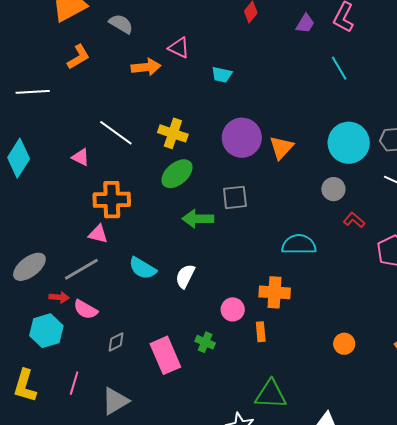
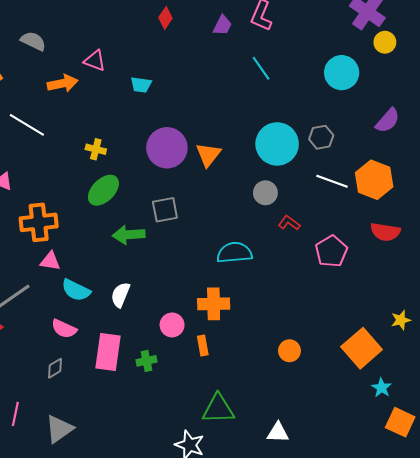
white line: (116, 133) -> (27, 125), moved
yellow cross: (173, 133) -> (96, 149), size x0.7
pink triangle: (98, 234) -> (50, 261), moved
pink semicircle: (86, 310) -> (64, 329), moved
green cross: (205, 342) -> (147, 361), turned -30
pink rectangle: (165, 355) -> (108, 352), moved, turned 36

